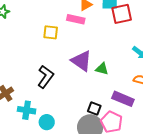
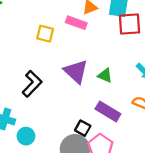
green triangle: (102, 69) -> (105, 76), moved
purple rectangle: (123, 99) -> (108, 111), moved

